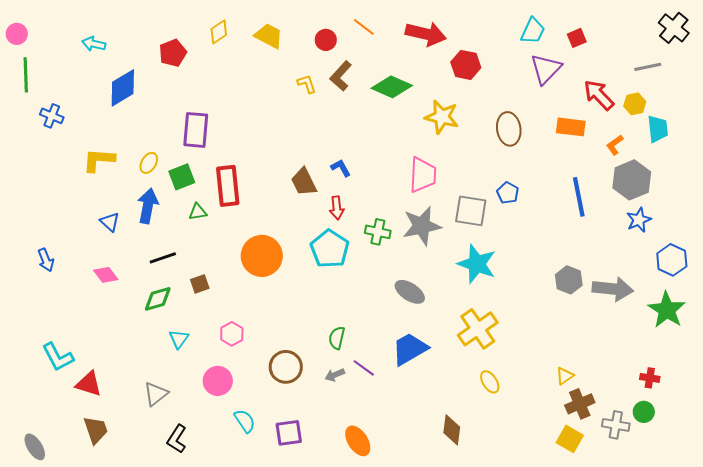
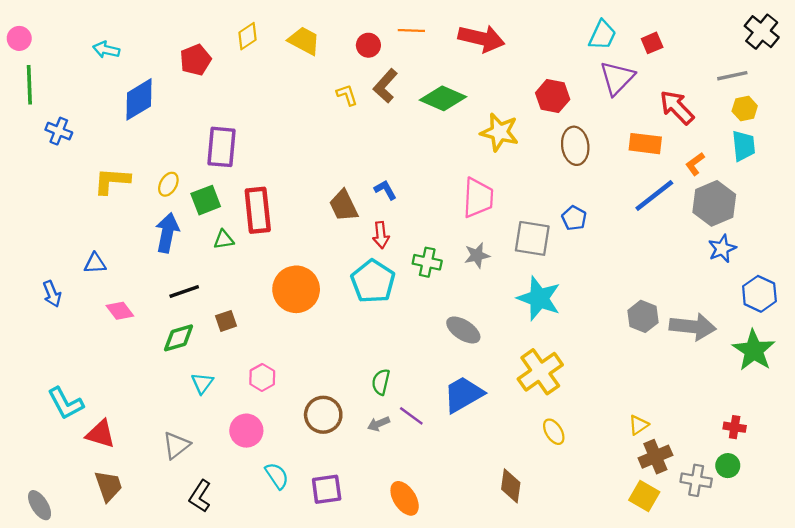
orange line: (364, 27) -> (411, 31), turned -35
red hexagon: (466, 65) -> (553, 96), moved
yellow hexagon: (635, 104) -> (745, 108), moved
blue line: (579, 197) -> (654, 196), moved, turned 63
blue triangle: (110, 222) -> (95, 263), moved, turned -45
gray star: (422, 226) -> (477, 255), size x0.6

